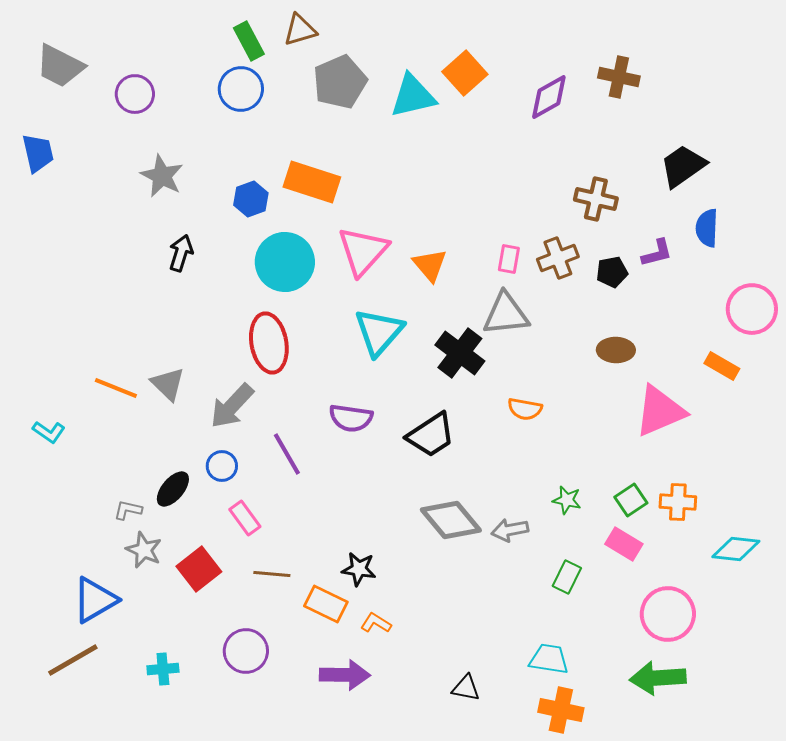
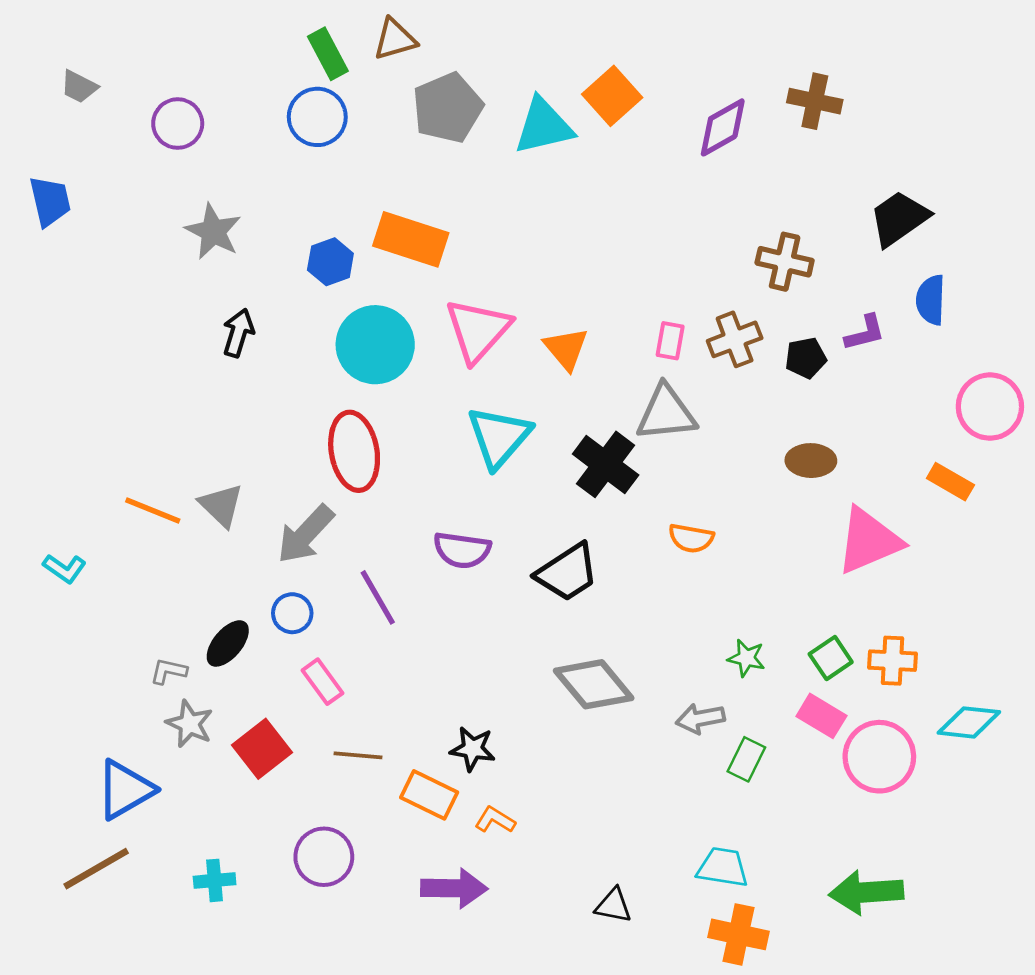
gray trapezoid: (60, 66) -> (79, 87), size x0.6
gray arrow: (510, 530) -> (700, 719), moved
pink circle: (668, 614) -> (879, 757), moved

